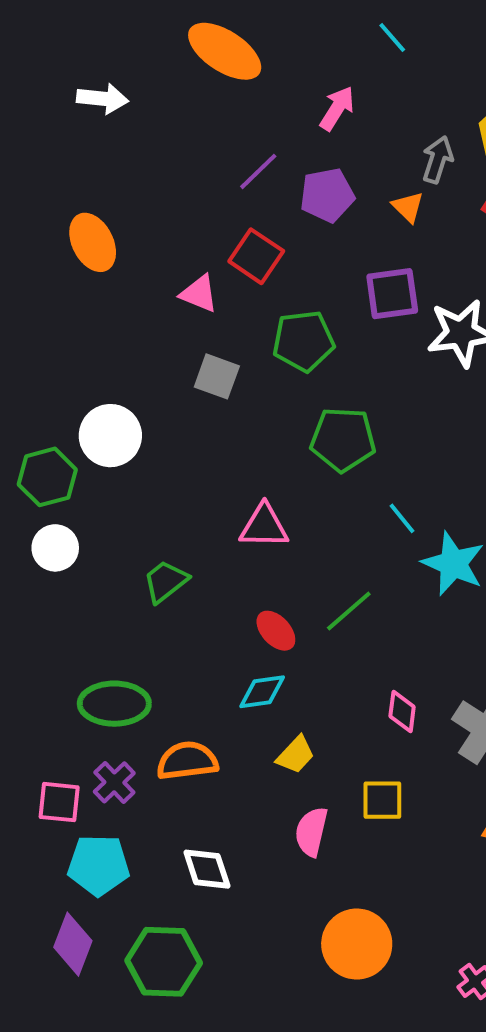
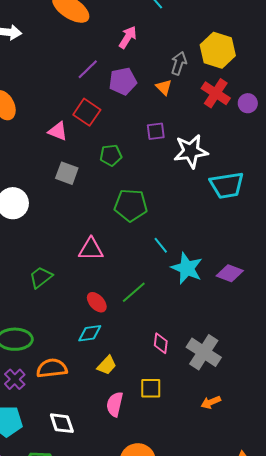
purple square: (392, 294) -> (156, 131), size x0.7
green pentagon: (304, 341) -> (111, 155), size x0.7

